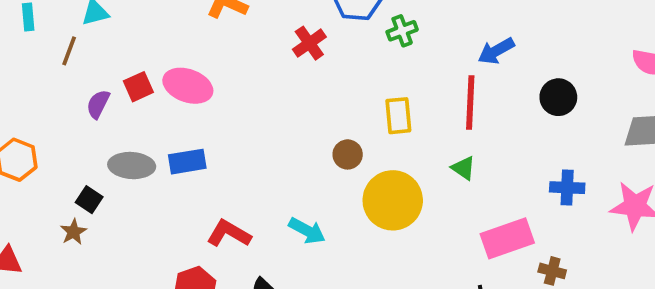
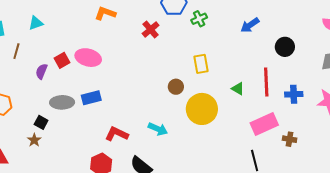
brown line: (69, 51) -> (16, 51), moved
red line: (470, 103) -> (266, 82), moved

